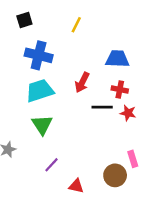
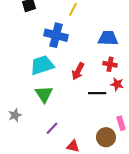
blue cross: (39, 55) -> (56, 35), moved
red arrow: (82, 82) -> (78, 71), moved
black line: (102, 107) -> (97, 93), moved

